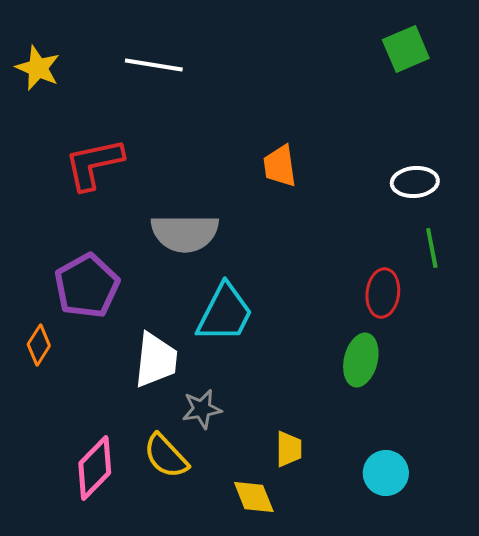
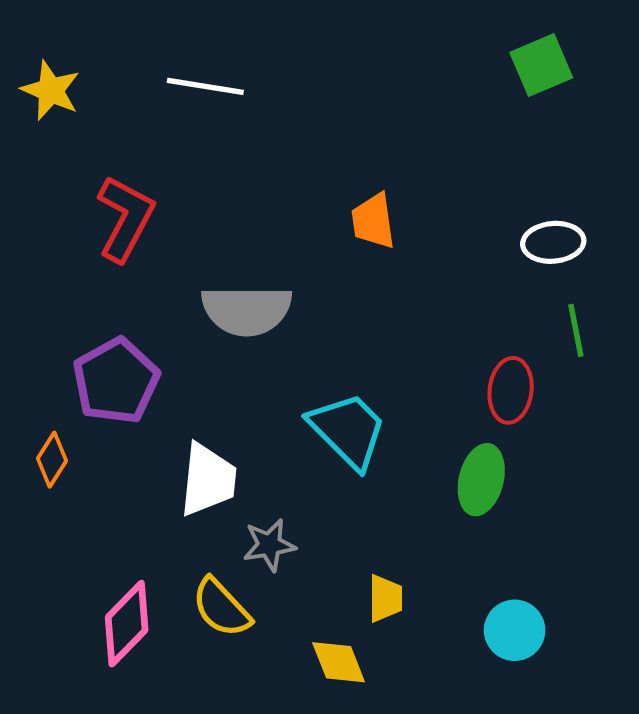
red L-shape: (94, 164) -> (125, 218), turned 130
cyan trapezoid: (225, 313) -> (348, 430), moved, turned -72

